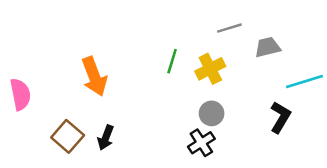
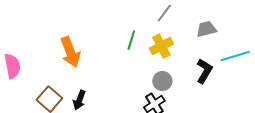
gray line: (229, 28) -> (164, 13), moved, turned -36
black L-shape: (280, 117) -> (204, 71), moved

